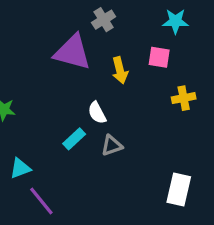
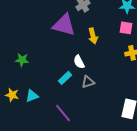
pink square: (159, 57) -> (126, 28), moved
purple line: (41, 201) -> (63, 113), moved

